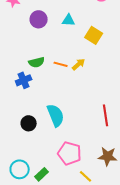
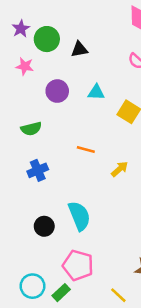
green semicircle: (37, 62) -> (31, 129), moved
yellow arrow: (79, 64) -> (120, 169), moved
pink pentagon: (70, 153) -> (78, 265), moved

